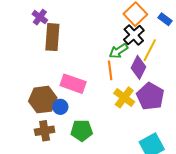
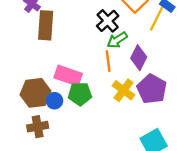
black cross: (134, 35) -> (108, 21), moved
yellow line: (150, 50) -> (157, 19), moved
green pentagon: (82, 130) -> (80, 94), moved

